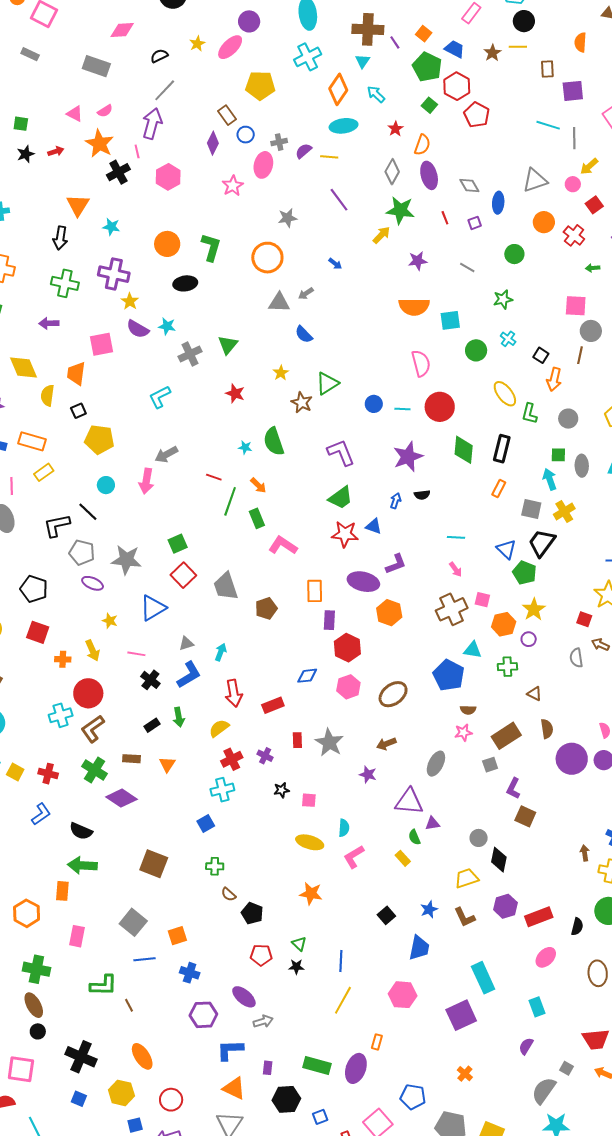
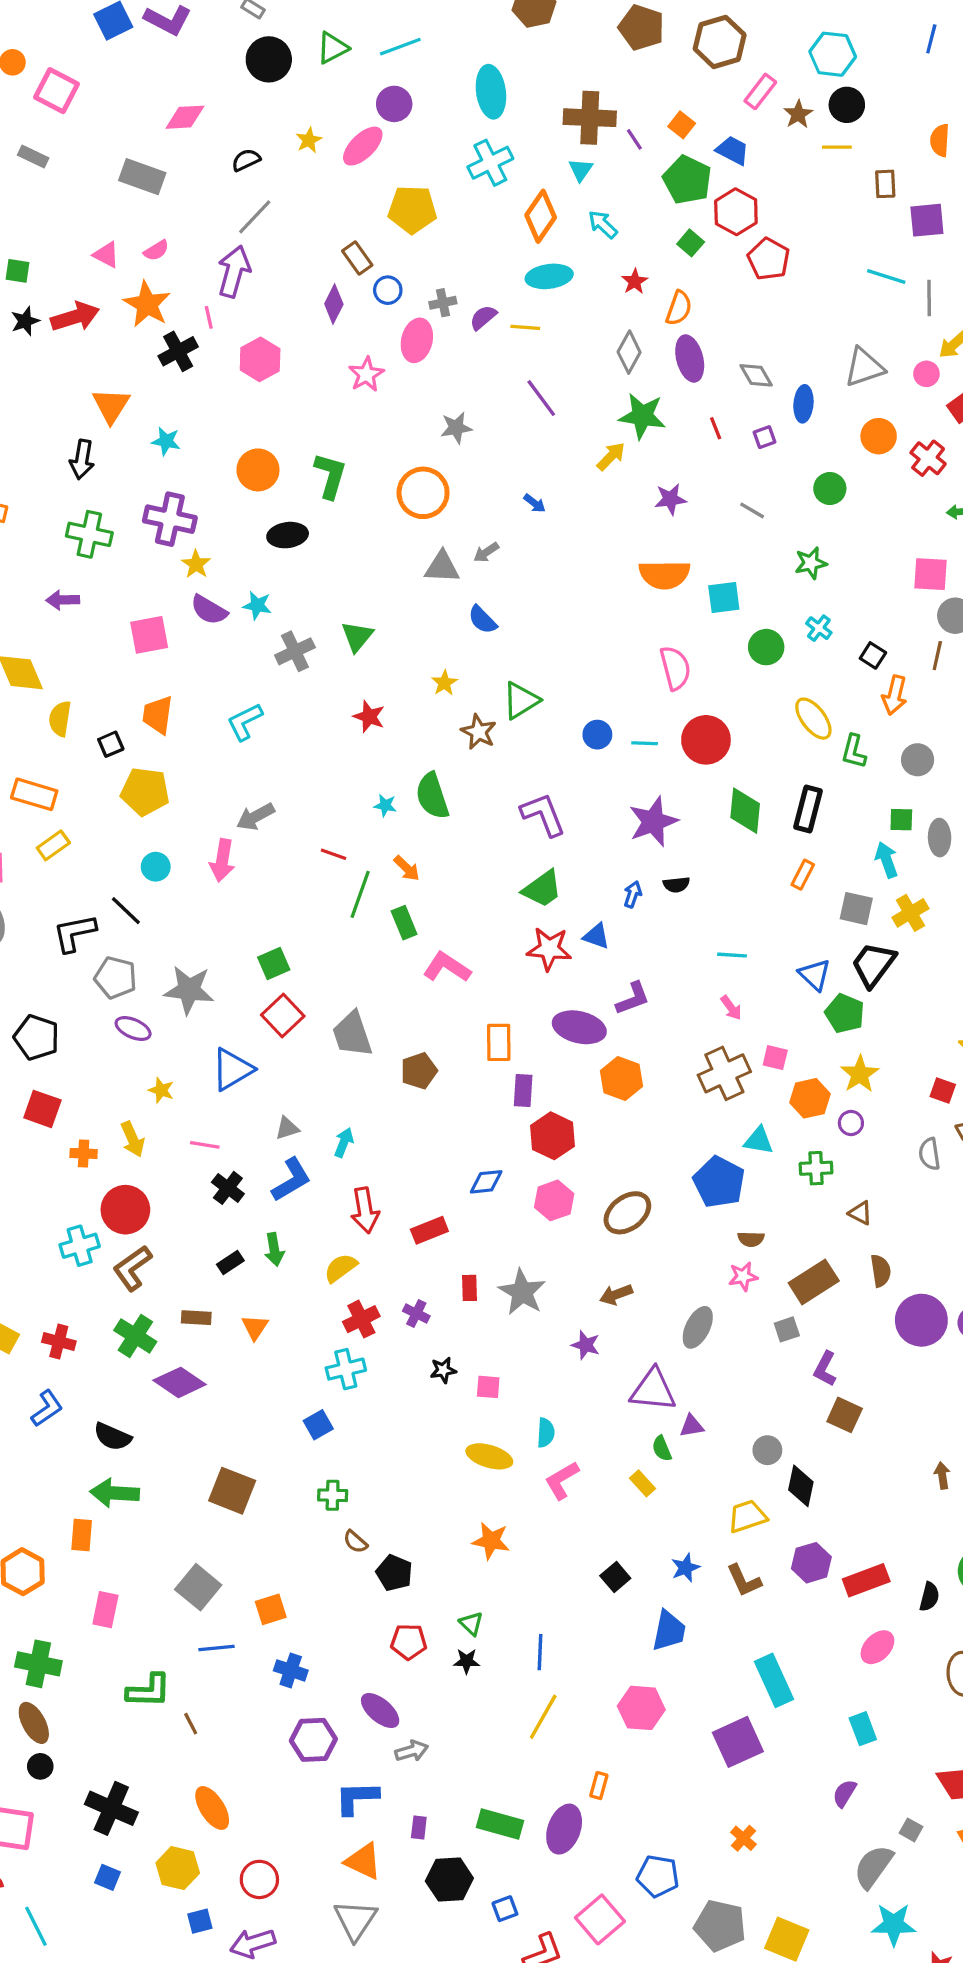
brown star: (492, 53) -> (798, 114), moved
red arrow: (56, 151) -> (75, 317), size x1.8
orange trapezoid: (76, 374) -> (158, 715), moved

